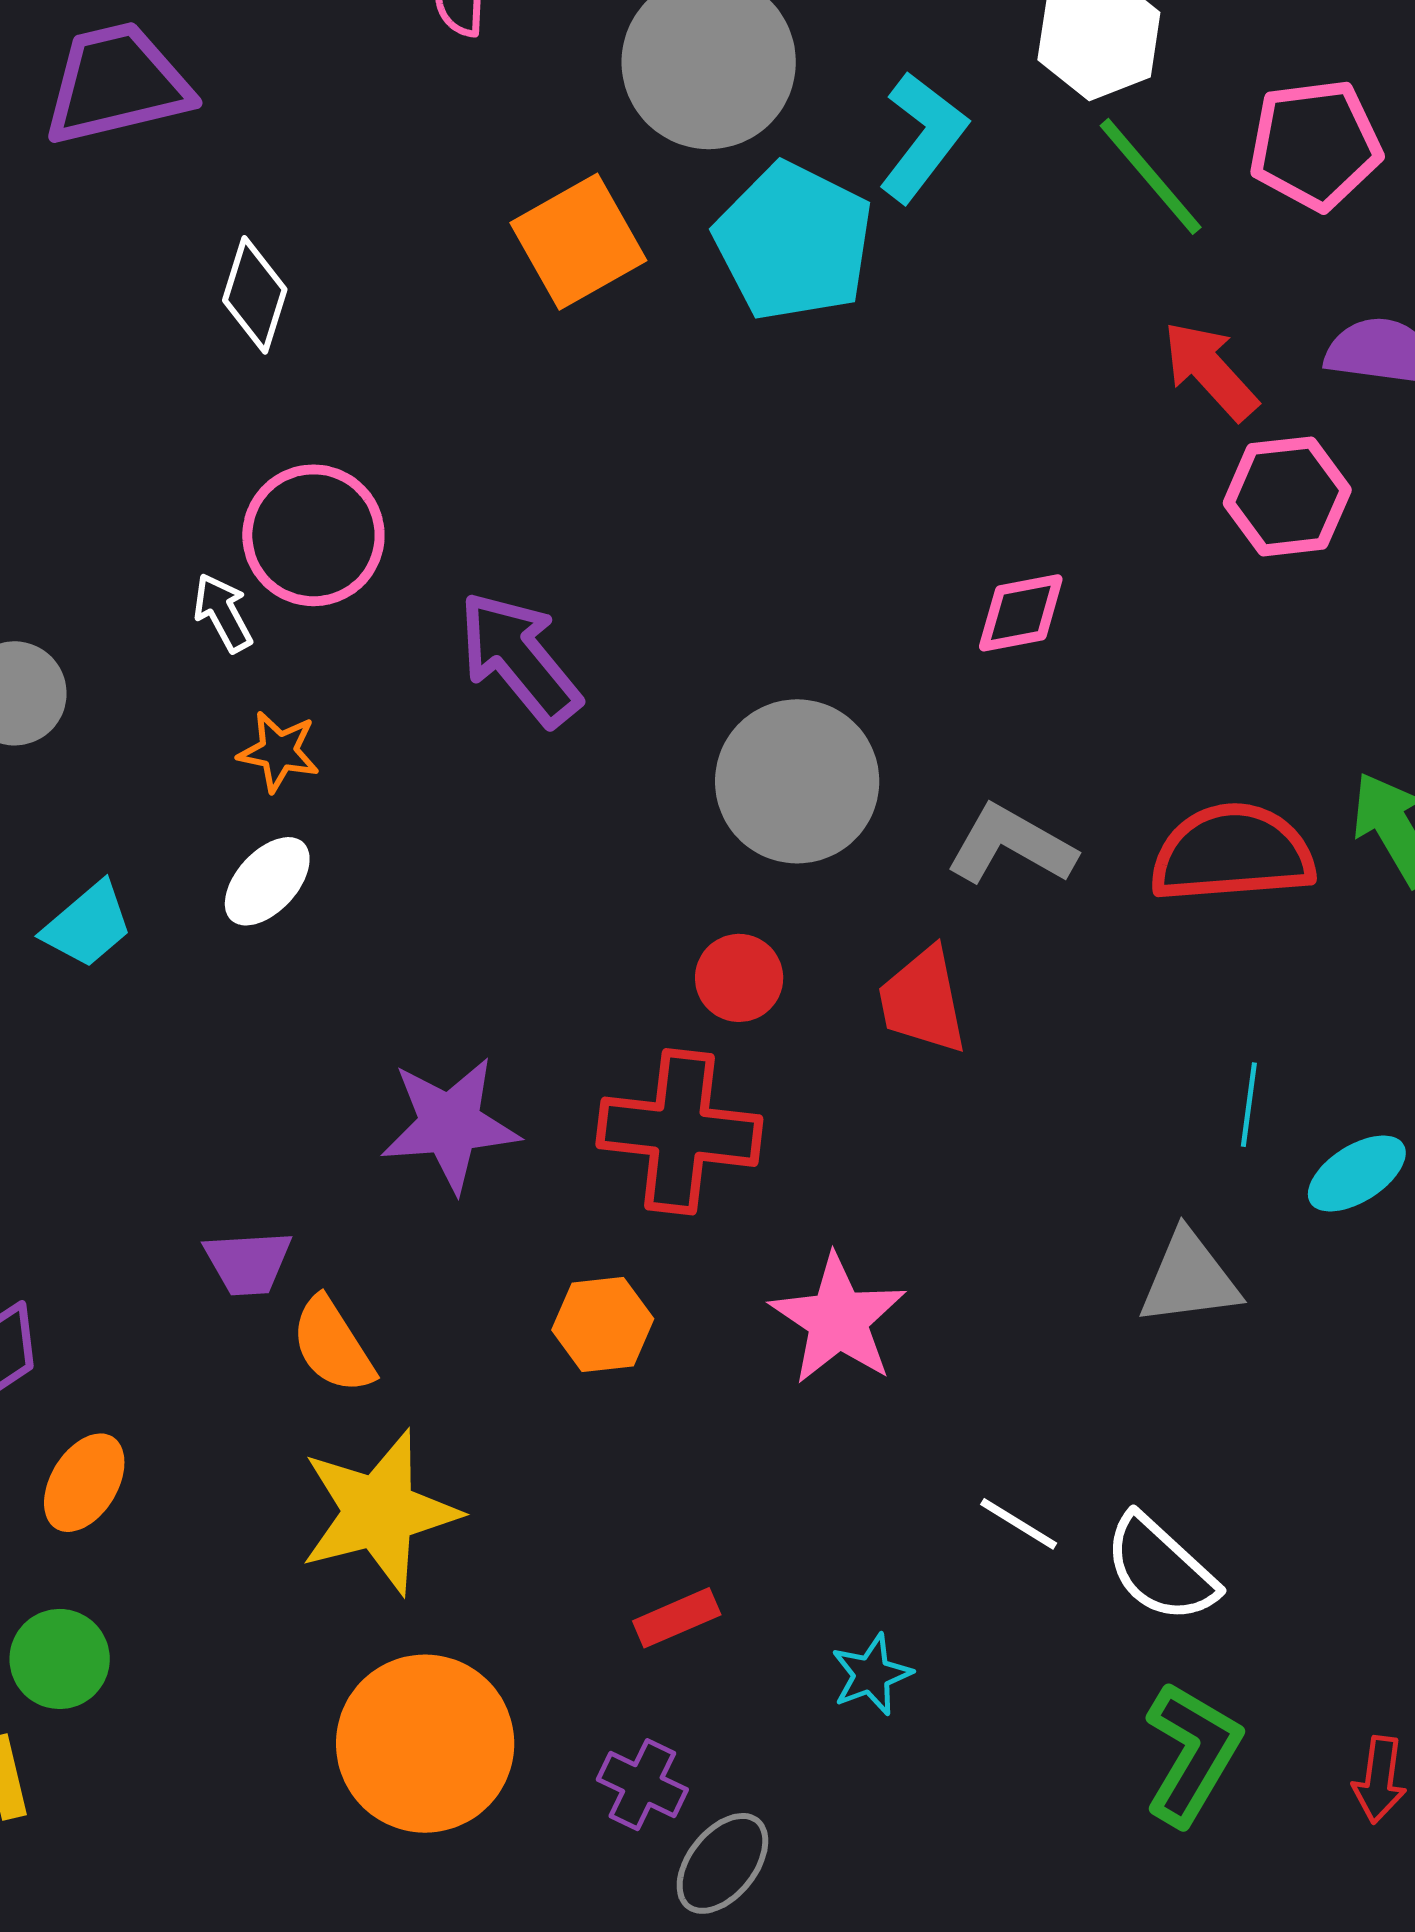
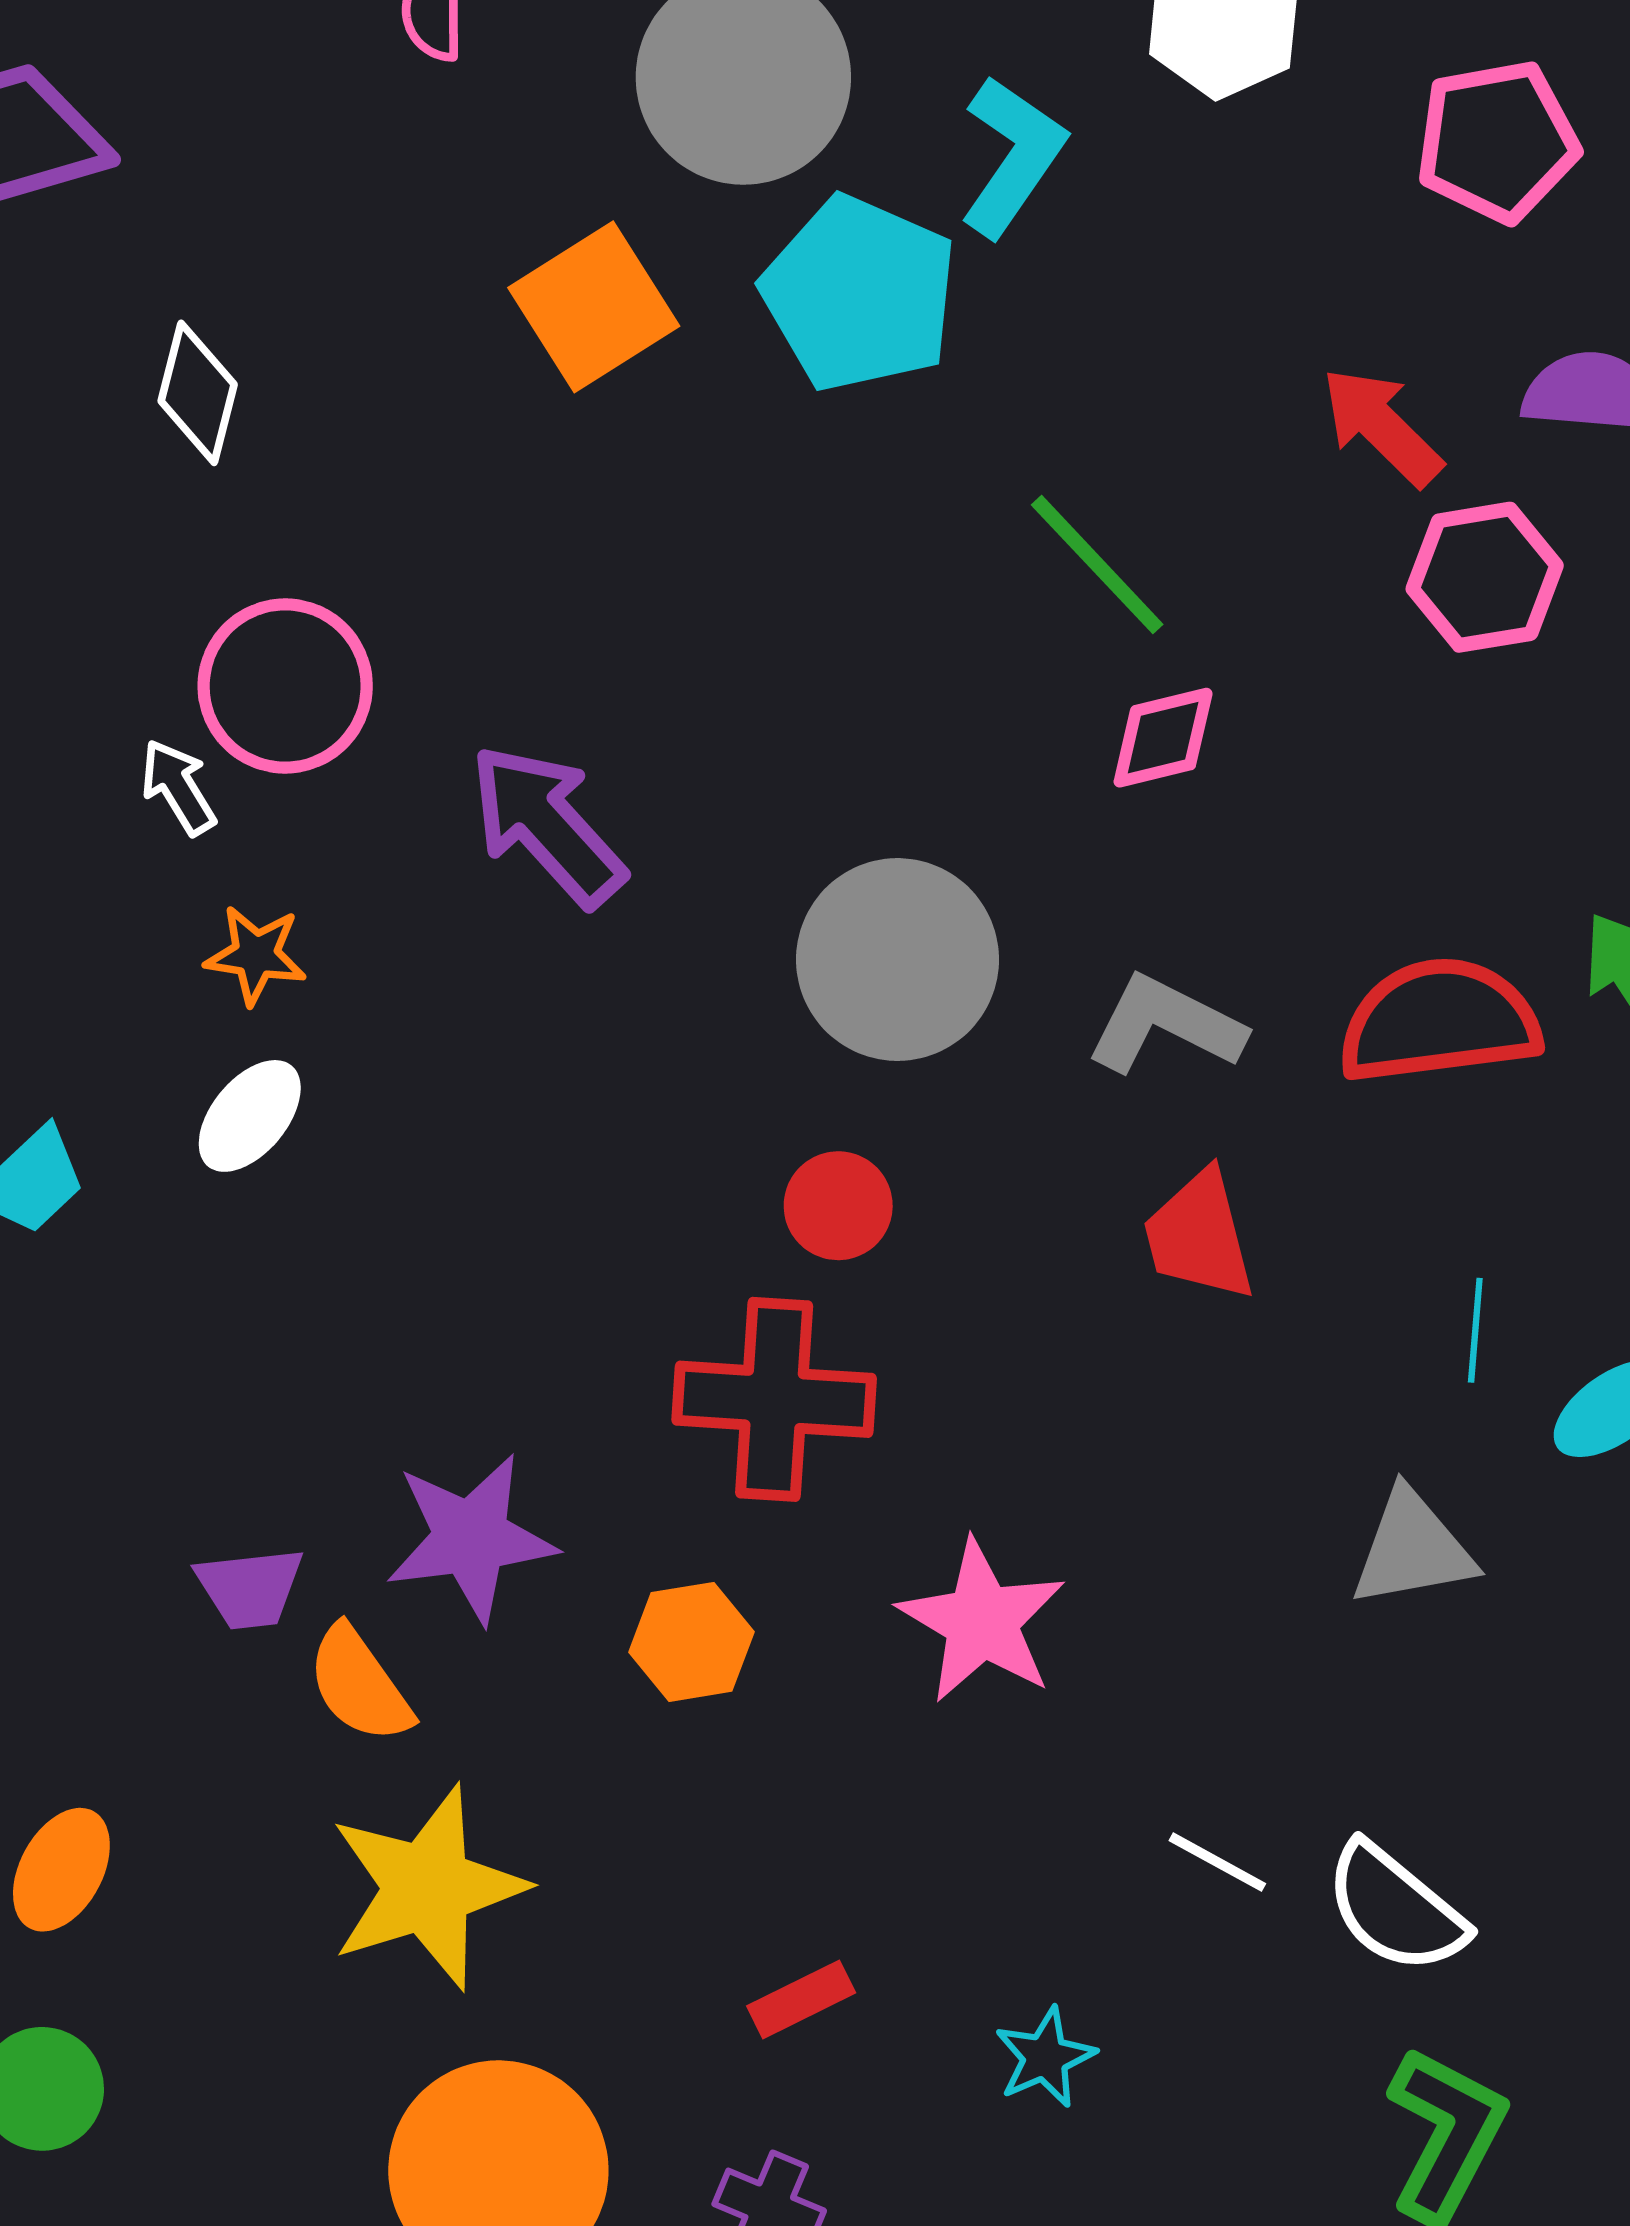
green line: (1151, 176) -> (1097, 565), moved
red trapezoid: (923, 1001) -> (1199, 1236), moved
purple star: (450, 1124) -> (471, 1538), moved

